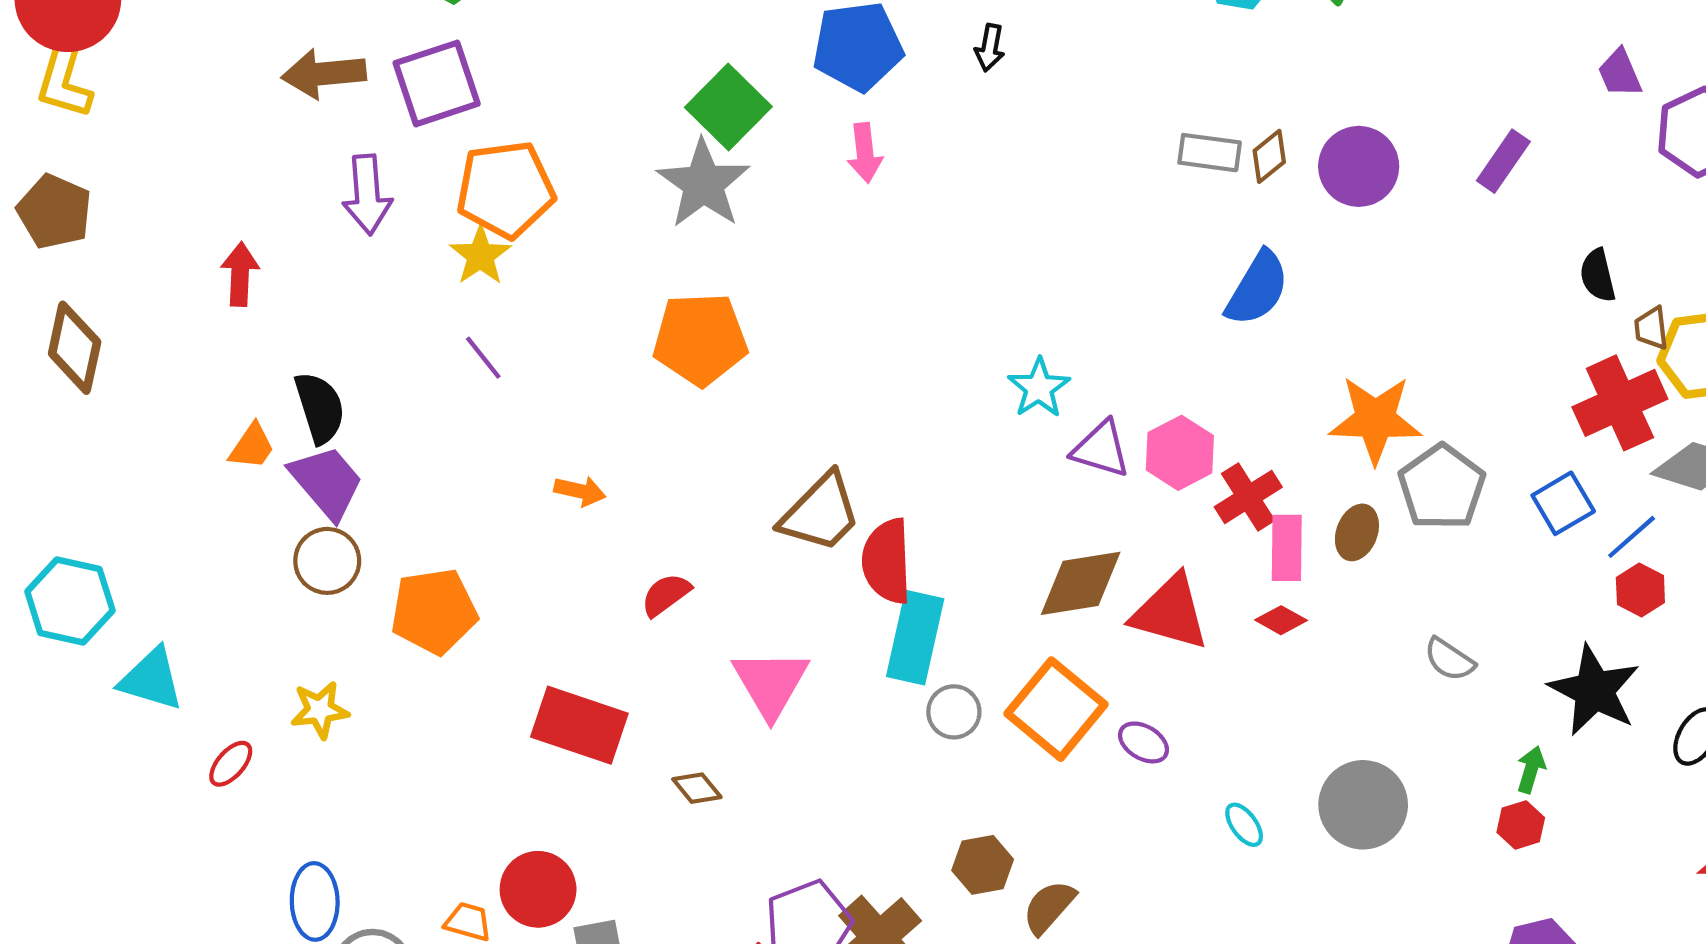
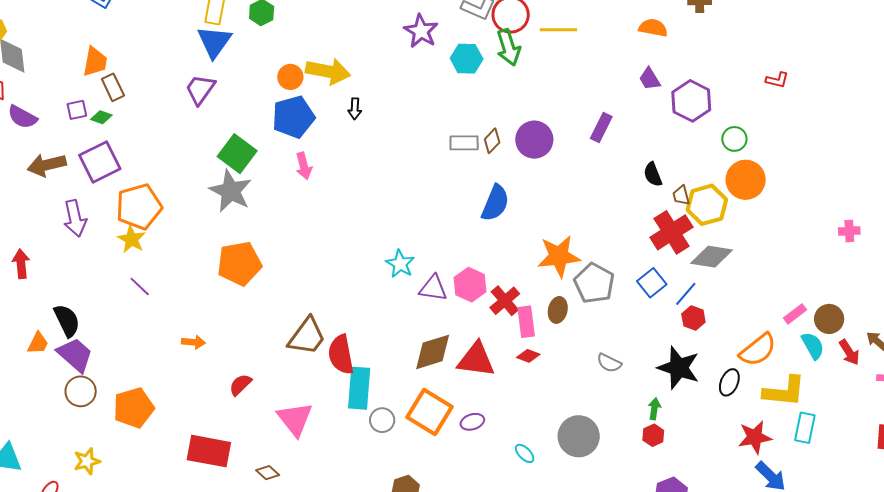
purple ellipse: (1143, 742) -> (472, 422), turned -40

